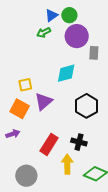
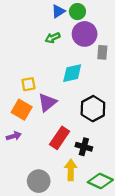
green arrow: (44, 32) -> (53, 38), moved
red rectangle: (49, 144) -> (60, 138), moved
gray circle: (26, 176) -> (39, 181), moved

